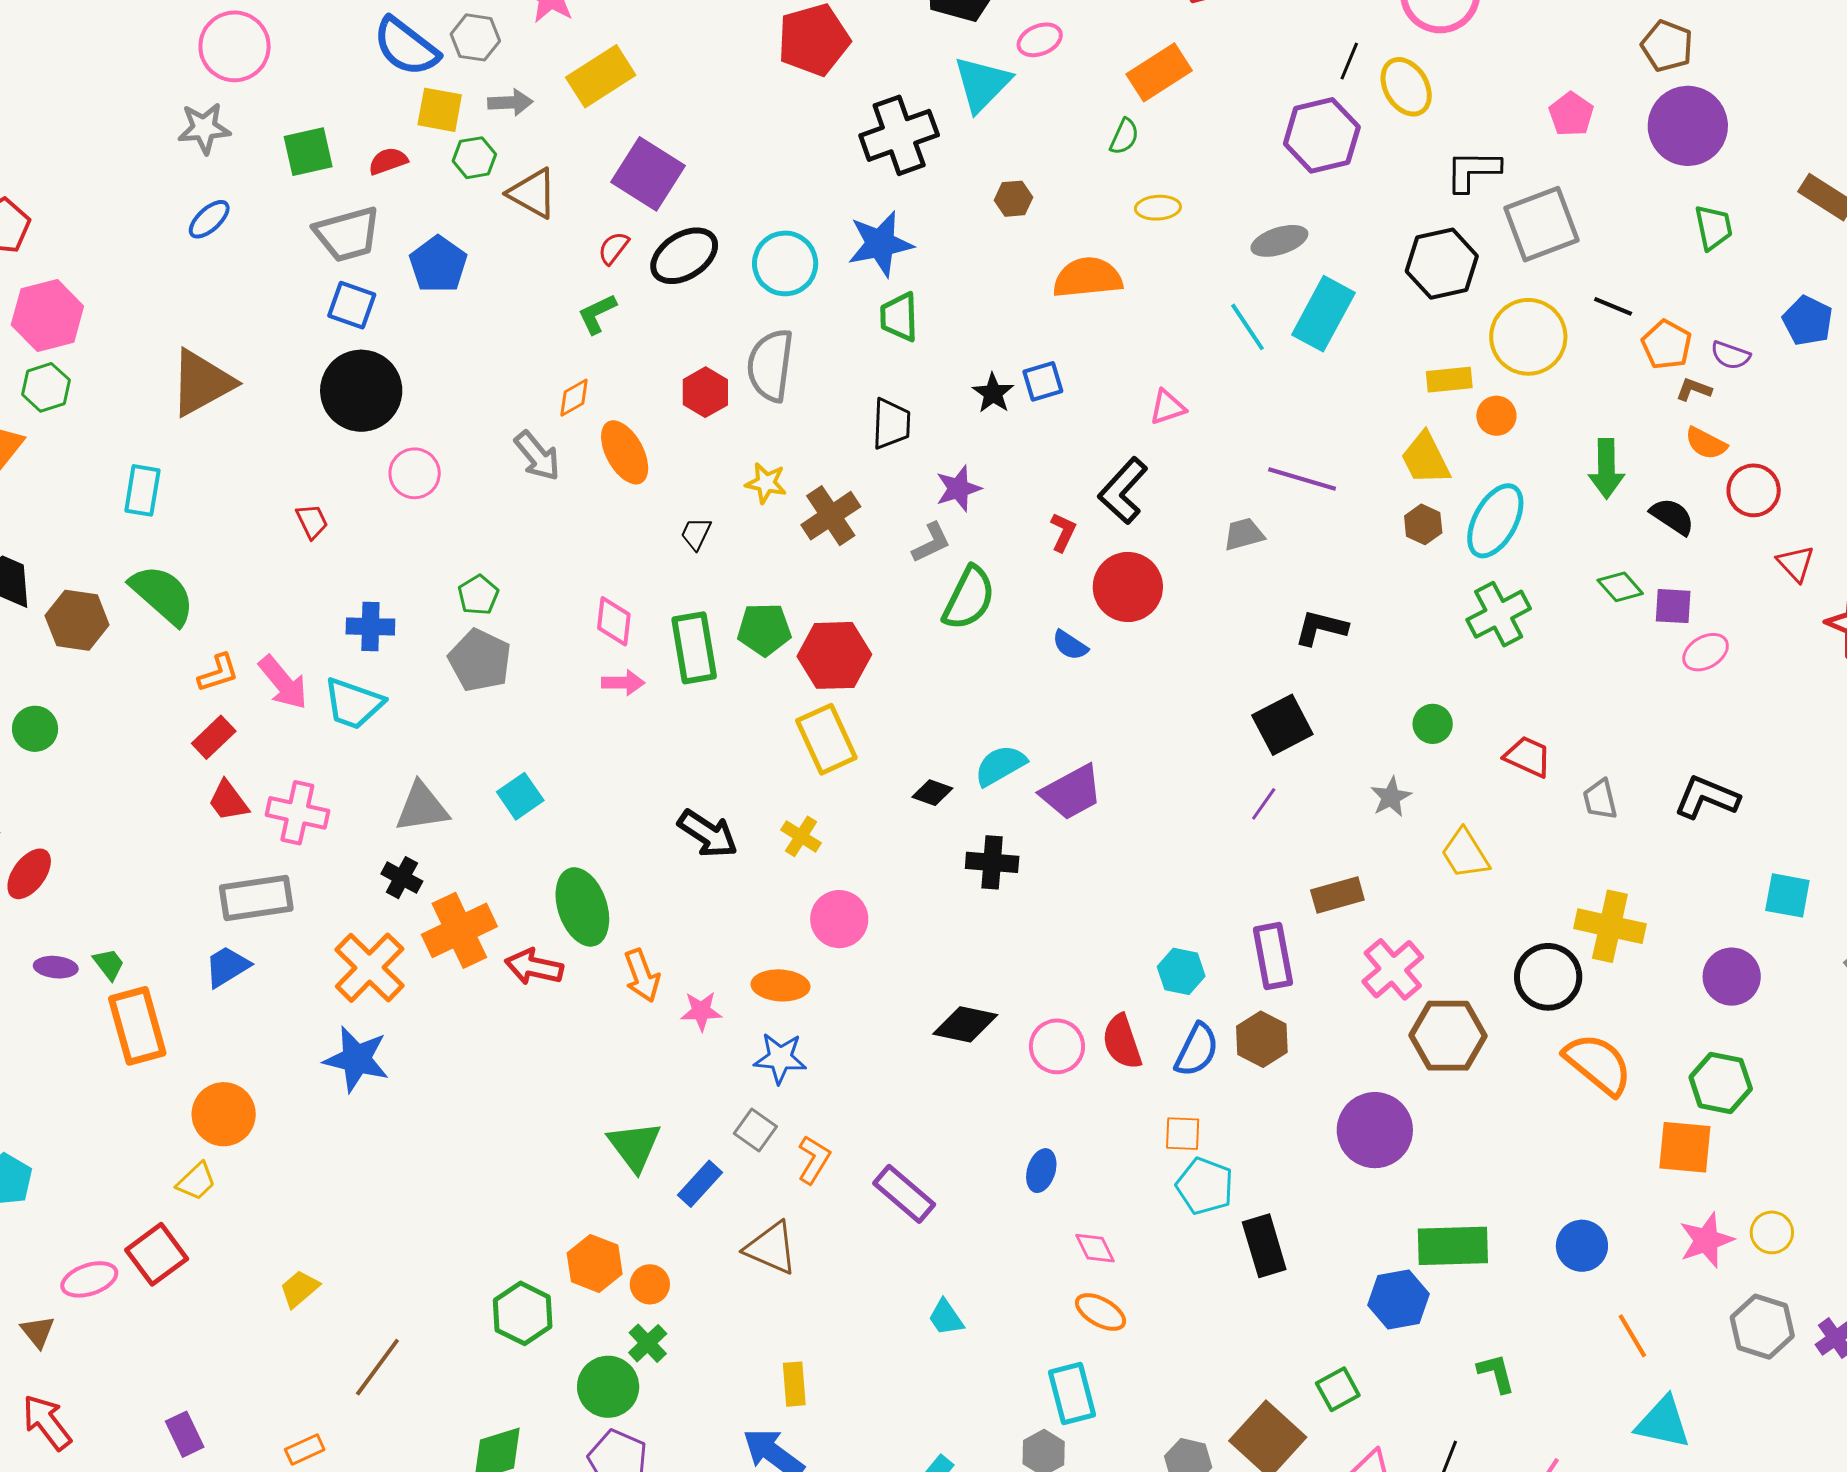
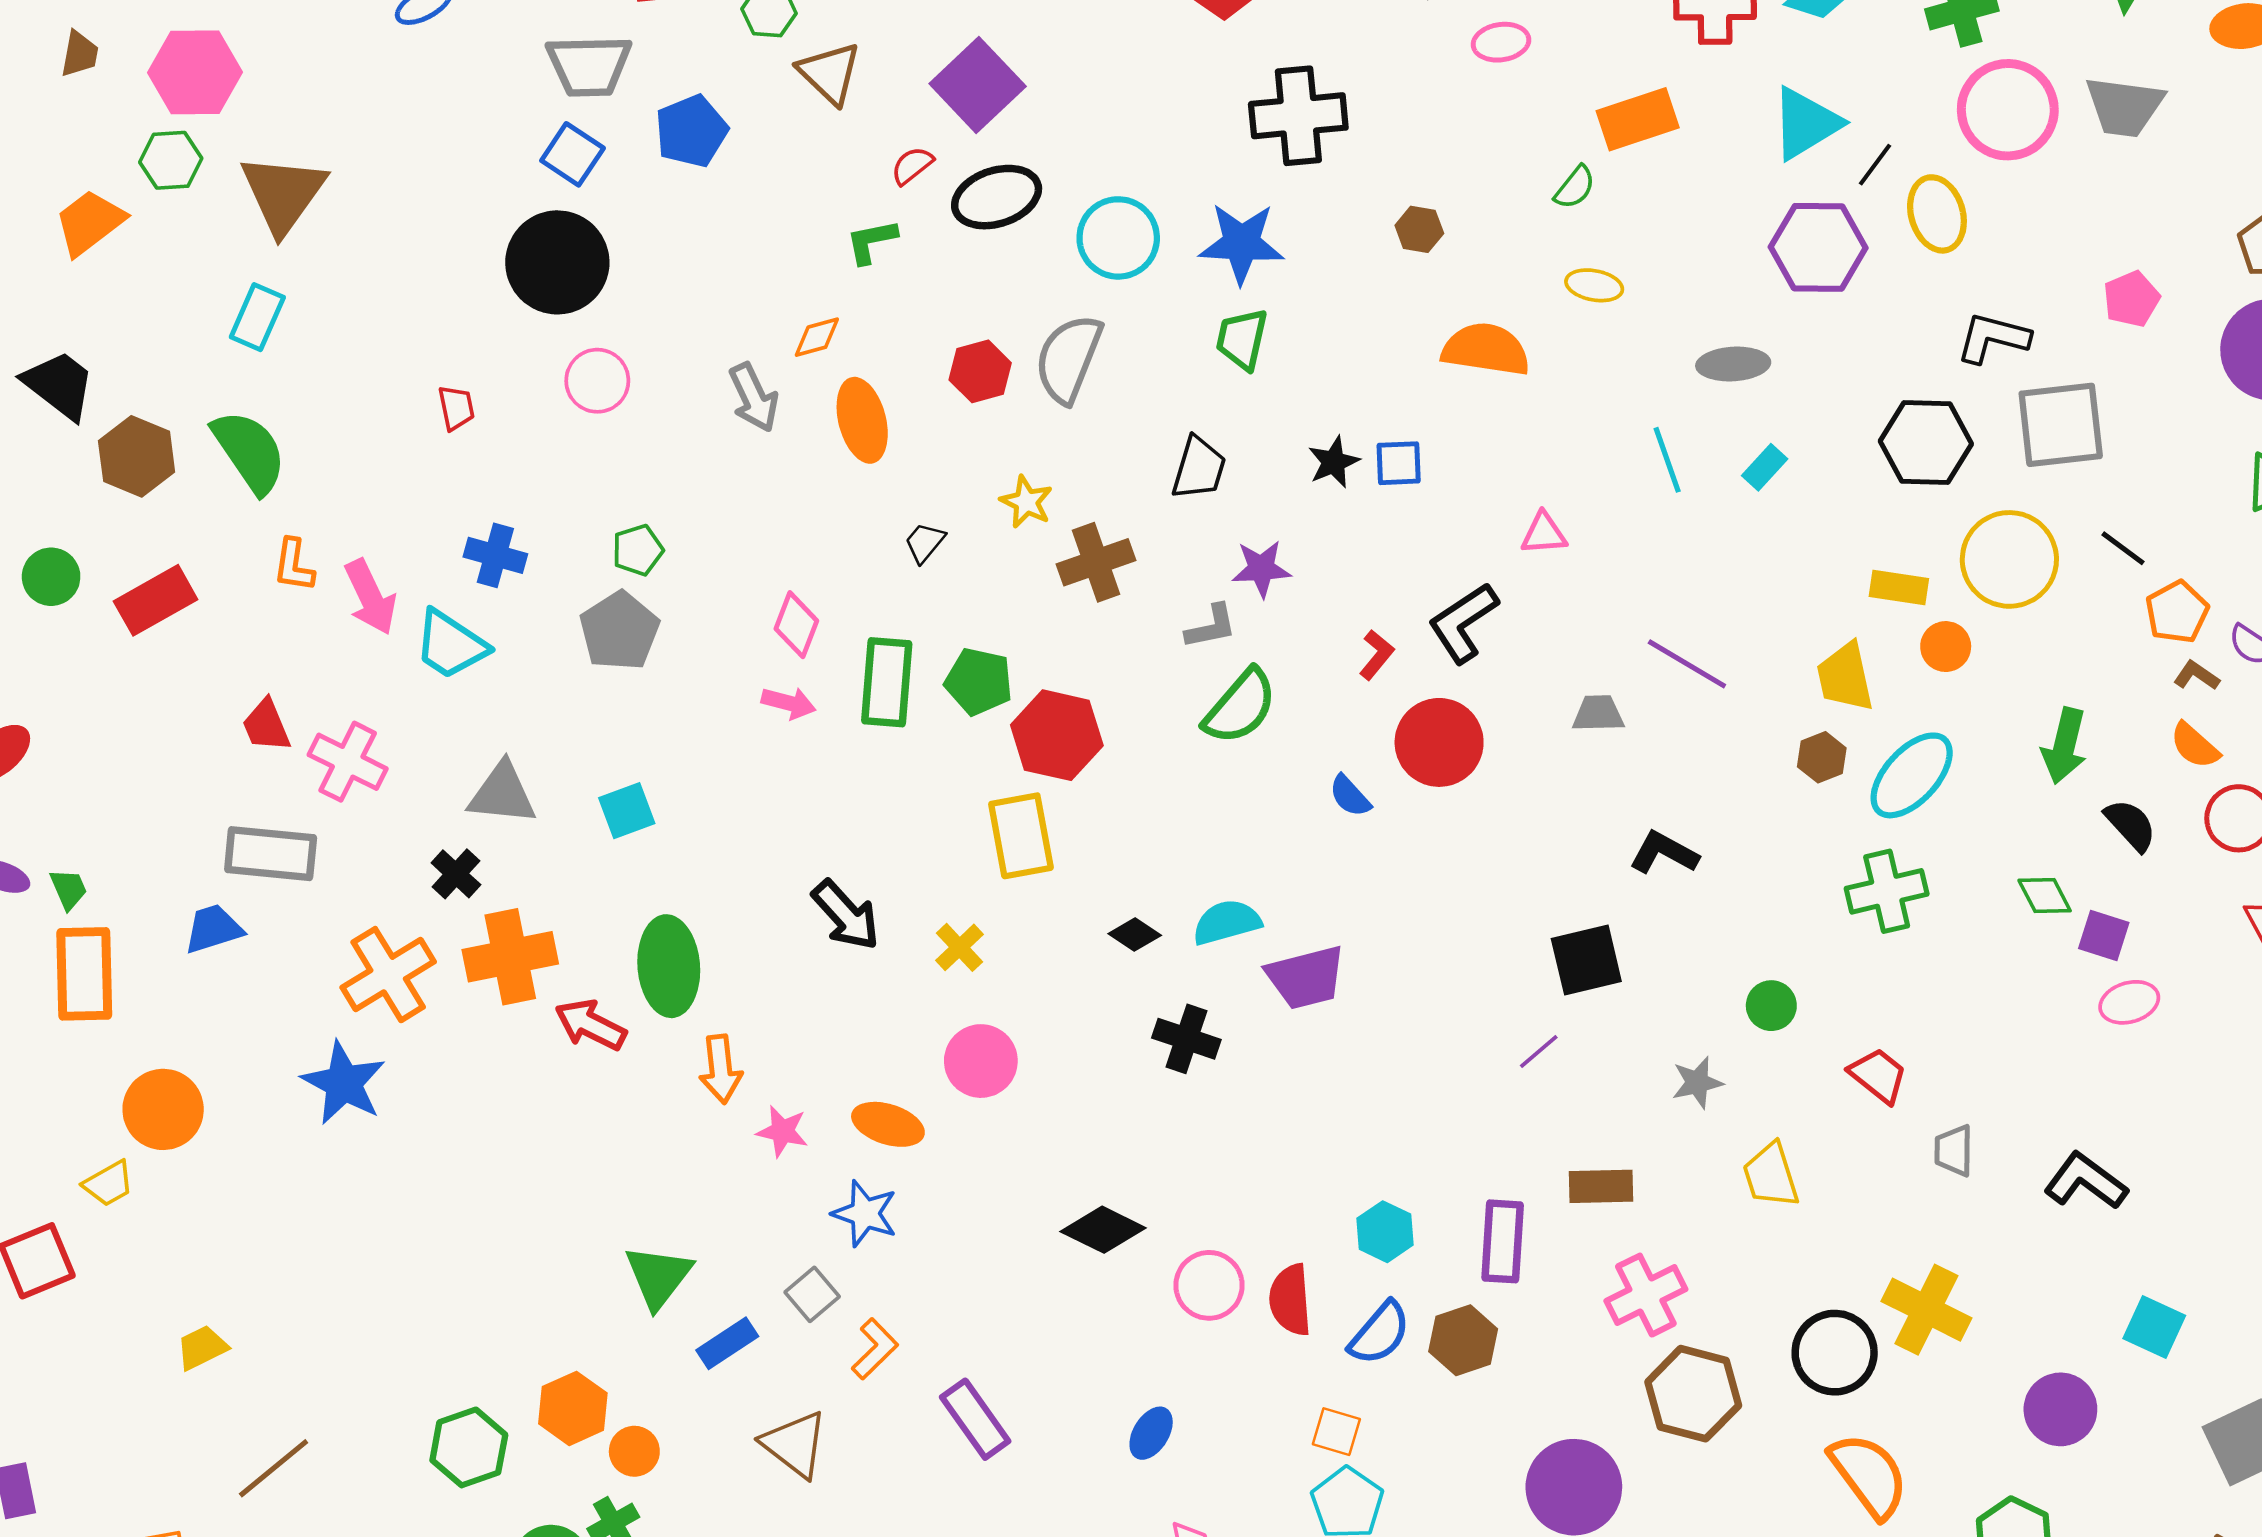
cyan triangle: (982, 84) -> (1806, 123), moved
cyan rectangle: (1323, 314) -> (1765, 467), size x0.5
brown triangle: (202, 383) -> (283, 194), moved, turned -40
orange L-shape: (218, 673) -> (294, 565), turned 102
red rectangle: (214, 737) -> (156, 600), moved, size x1.4

